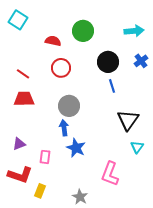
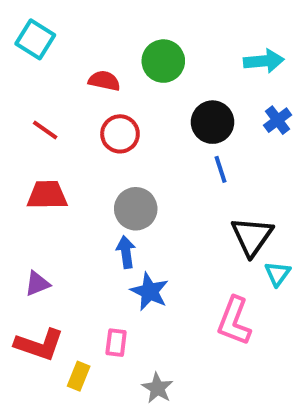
red line: (23, 74) -> (45, 130), moved
cyan triangle: (137, 147) -> (278, 274), moved
pink rectangle: (45, 157) -> (116, 343), moved
pink L-shape: (110, 174) -> (234, 321), moved

